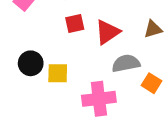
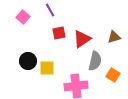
gray semicircle: (126, 63) -> (95, 61), turned 114

